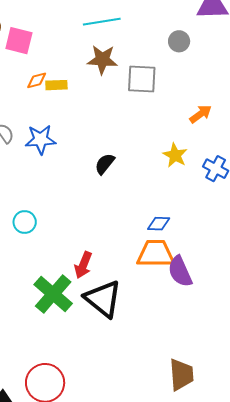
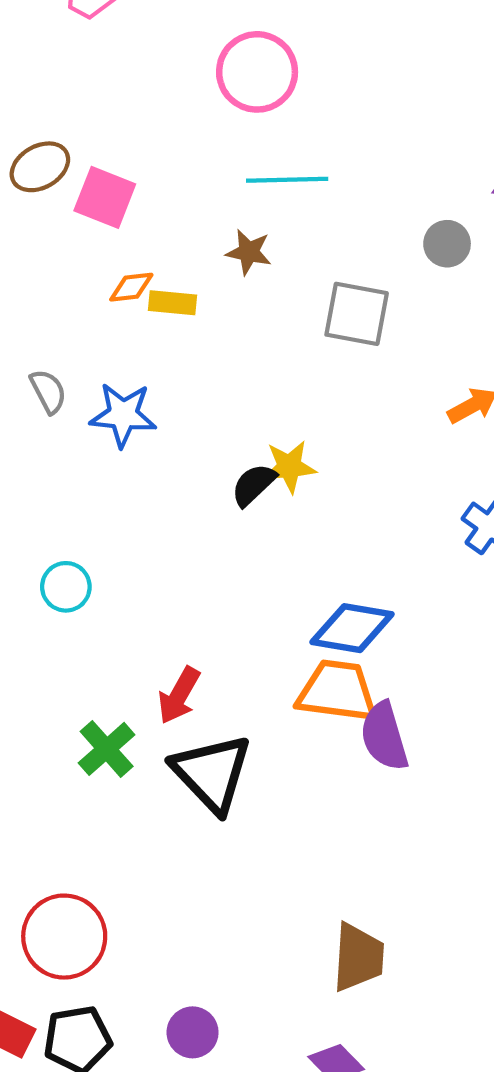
brown star: (102, 60) -> (249, 252), moved, size x0.7
yellow star: (175, 155) -> (289, 467), moved, turned 30
blue diamond: (159, 224) -> (352, 628), size x1.6
green cross: (53, 294) -> (107, 749), size x0.7

